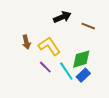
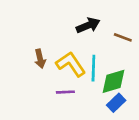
purple line: (45, 67) -> (65, 92), turned -48
cyan line: (66, 71) -> (93, 68), moved, turned 36

